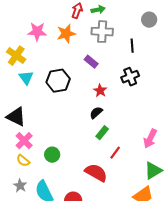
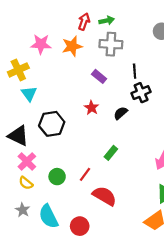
black line: (132, 46) -> (135, 71), moved
yellow cross: (16, 56) -> (18, 70), turned 30
black hexagon: (58, 81) -> (52, 124), moved
red star: (100, 91) -> (92, 108), moved
black semicircle: (96, 113) -> (121, 113), moved
red line: (115, 153) -> (85, 174), moved

